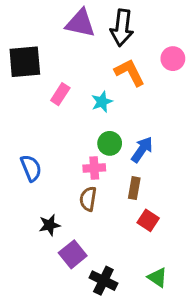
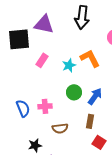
purple triangle: (80, 23) -> (44, 24), moved
orange L-shape: (130, 72) -> (90, 58), moved
pink cross: (94, 168) -> (45, 106), moved
brown semicircle: (88, 199) -> (60, 128), turned -105

